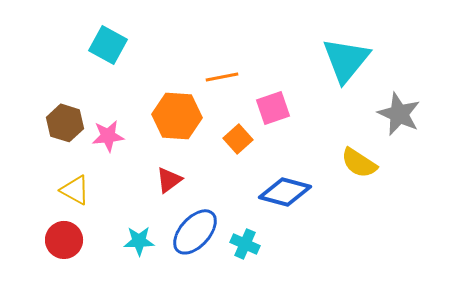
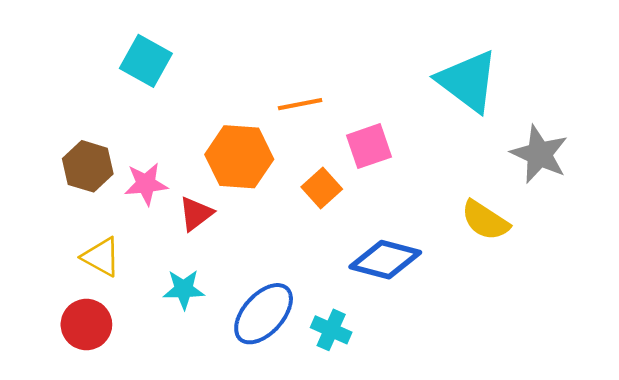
cyan triangle: (346, 60) -> (468, 81), turned -32
red triangle: (169, 180) -> (196, 214), moved
cyan star: (139, 241) -> (184, 289), moved

